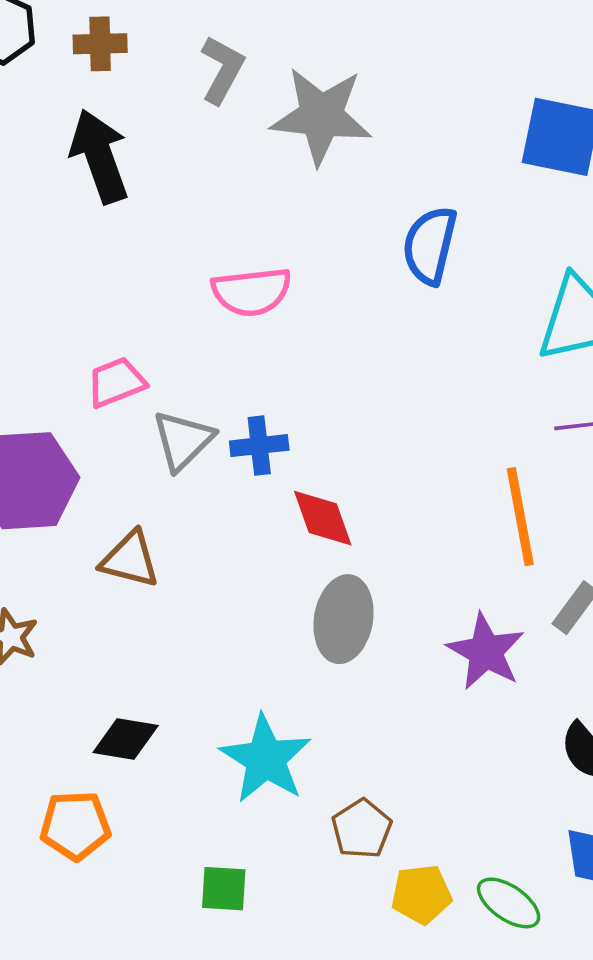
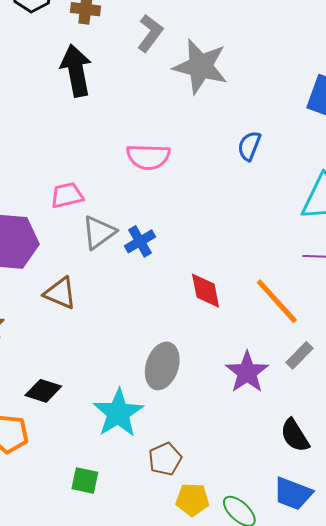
blue semicircle: (430, 245) -> (249, 146), size x0.7
blue cross: (259, 446) -> (140, 241), turned -32
orange line: (520, 517) -> (277, 301), turned -40
red diamond: (323, 518) -> (206, 291), moved
gray ellipse: (344, 619) -> (162, 366), moved

